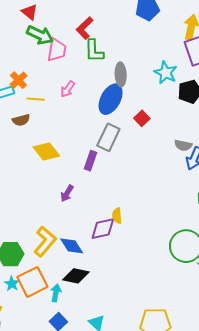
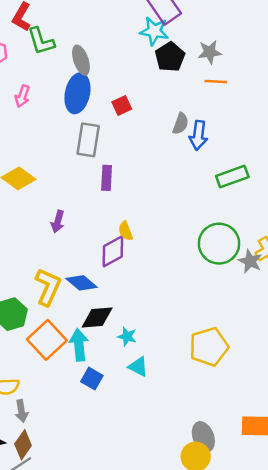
cyan star: (166, 73) -> (154, 31), moved
red square: (142, 118) -> (122, 106), turned 35
gray semicircle: (183, 145) -> (181, 124), turned -66
purple rectangle: (90, 161) -> (107, 178), moved
cyan star: (12, 284) -> (127, 337), moved
cyan arrow: (56, 293) -> (79, 345), size x1.4

